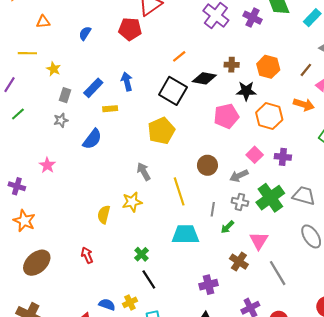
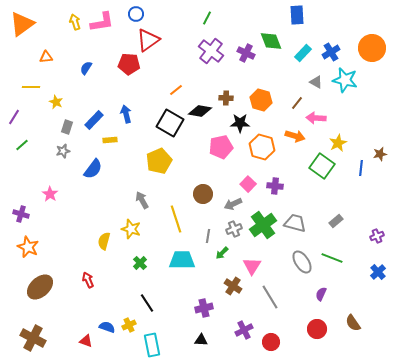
yellow star: (132, 202) -> (131, 229), turned 30
gray cross: (240, 202) -> (234, 229), turned -35
green cross: (141, 254) -> (140, 263), moved

